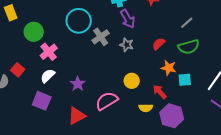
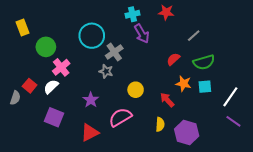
gray line: (187, 23) -> (194, 36), moved
gray star: (127, 45) -> (106, 71), moved
white semicircle: (48, 76) -> (51, 87), moved
cyan square: (185, 80) -> (205, 87), moved
yellow circle: (132, 81) -> (136, 90), moved
red arrow: (160, 92) -> (167, 100), moved
yellow semicircle: (146, 108) -> (160, 124), turned -88

